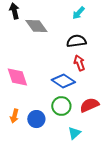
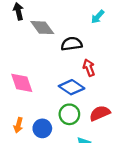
cyan arrow: (78, 13) -> (98, 17), moved
black semicircle: (76, 41) -> (72, 44), moved

